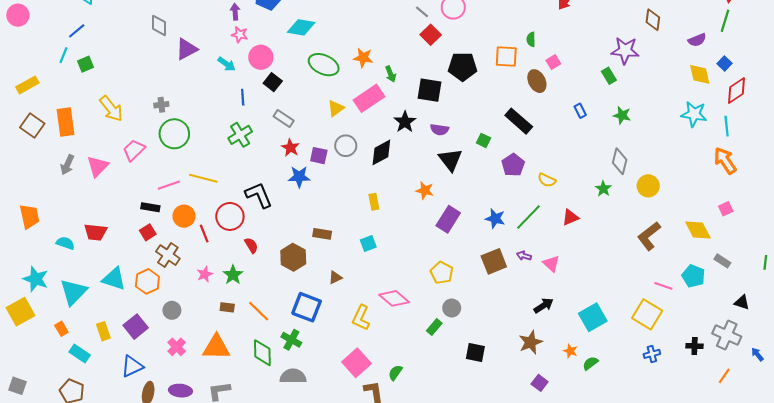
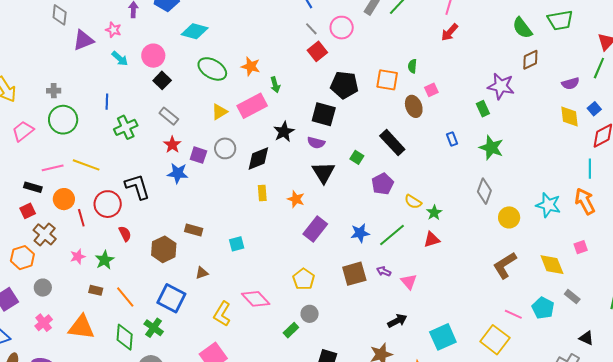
brown diamond: (653, 20) -> (530, 60), turned 50
pink star: (240, 35) -> (113, 30), moved
black square: (429, 90) -> (324, 114), moved
blue line: (243, 97) -> (107, 102), moved
cyan star: (694, 114) -> (548, 205), moved
green star: (622, 115) -> (491, 148), size x1.4
green star: (603, 189) -> (434, 213), moved
yellow rectangle: (374, 202) -> (262, 193), moved
blue star: (495, 219) -> (360, 233), turned -30

